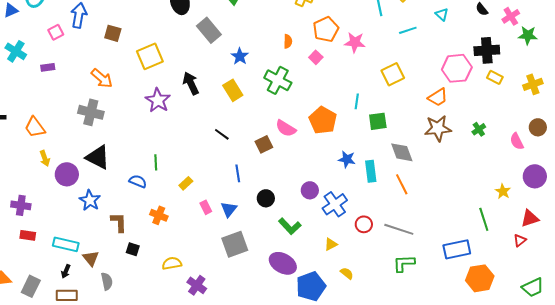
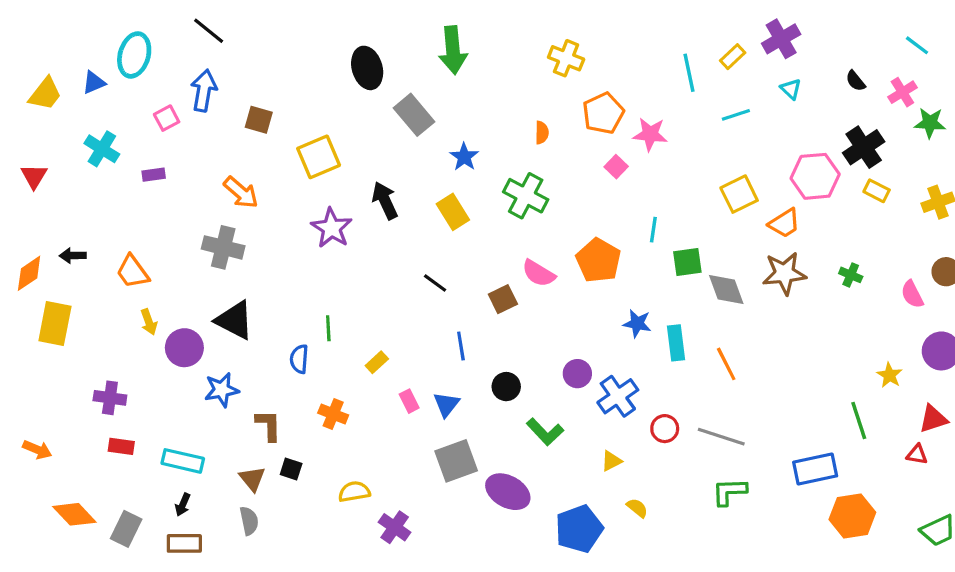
black cross: (487, 50) -> (864, 147), turned -30
pink square: (316, 57) -> (616, 167), moved
yellow square: (393, 74) -> (739, 194), moved
green cross: (479, 129) -> (851, 275), turned -32
gray diamond: (402, 152) -> (726, 289), moved
blue semicircle: (138, 181) -> (299, 359), turned -108
blue star: (90, 200) -> (222, 390), turned 30
red triangle: (520, 240) -> (917, 454), turned 48
brown triangle: (91, 258) -> (252, 479), moved
purple ellipse: (283, 263) -> (508, 492), moved

